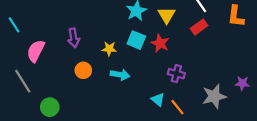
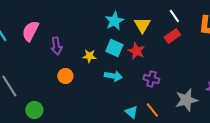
pink semicircle: (36, 51) -> (30, 31), moved
cyan arrow: (120, 75) -> (113, 76), moved
cyan triangle: (158, 100) -> (131, 112), moved

